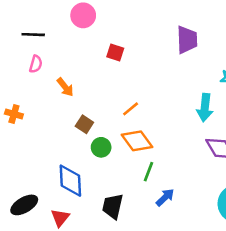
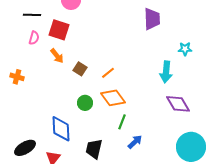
red square: (115, 53) -> (59, 30), moved, size x1.5
brown square: (84, 124) -> (80, 69), moved

